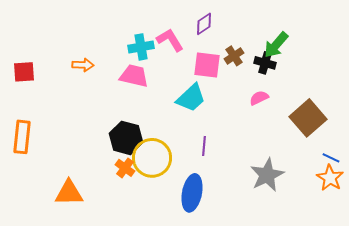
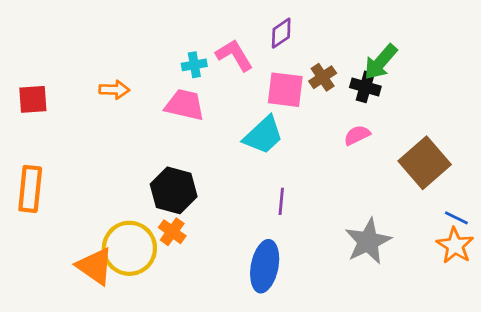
cyan cross: (141, 47) -> (194, 65), size x0.7
yellow circle: (152, 158) -> (129, 248), moved
orange triangle: (69, 193) -> (95, 266), turned 36

